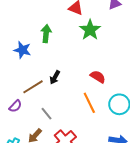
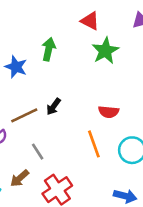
red semicircle: (98, 77) -> (109, 112), turned 147

